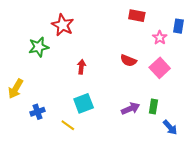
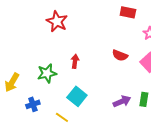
green star: (39, 47) -> (47, 73), moved
cyan square: (84, 103) -> (77, 96), turned -30

